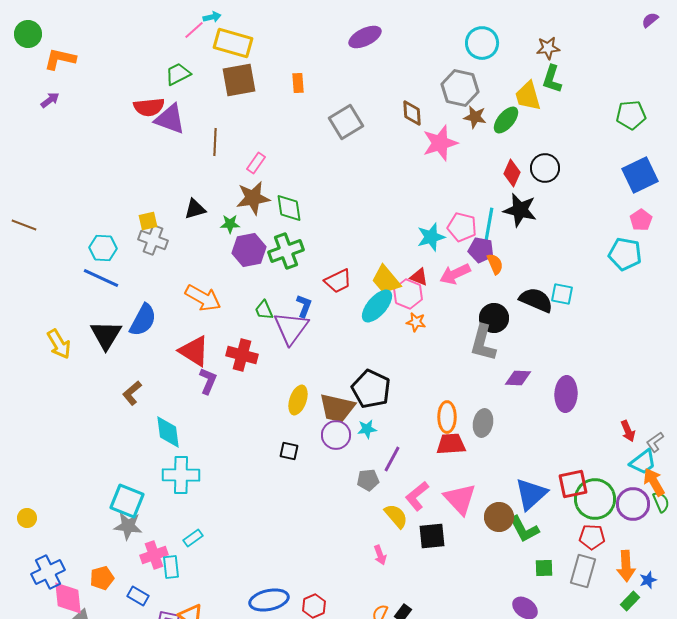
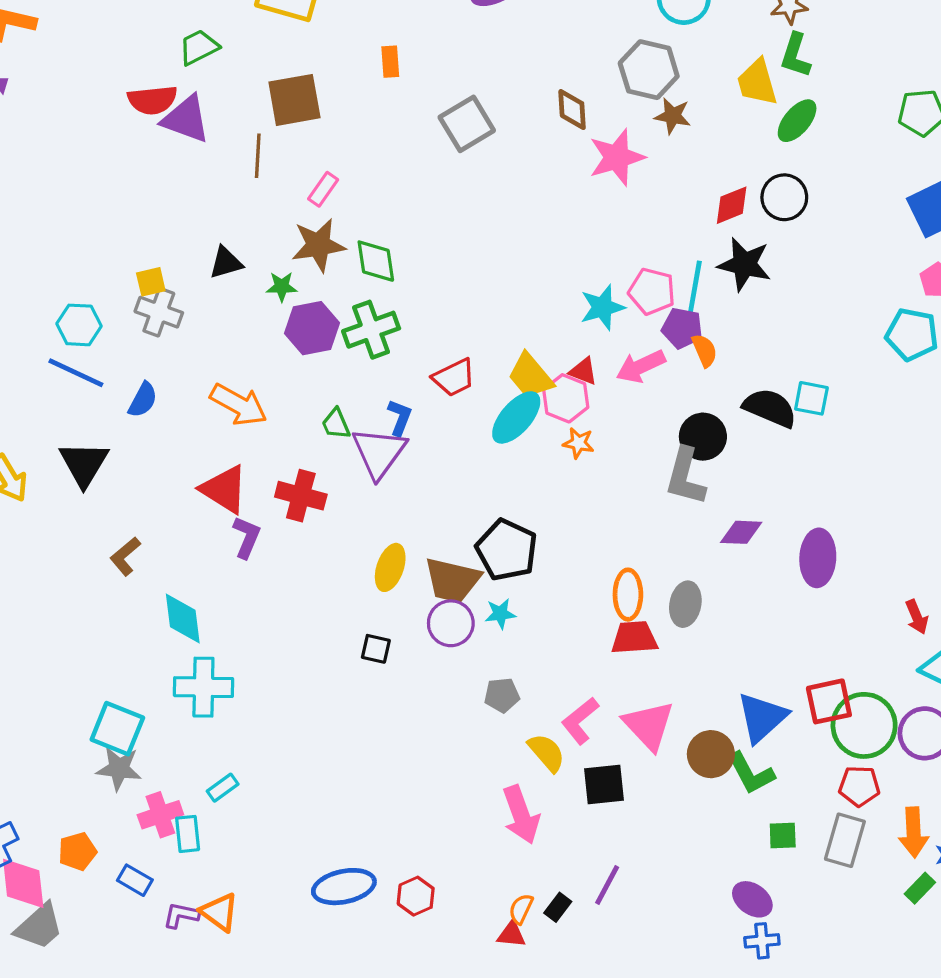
brown square: (239, 80) -> (294, 100), moved
green ellipse: (506, 120) -> (797, 121), moved
red diamond: (512, 173) -> (732, 205), turned 44
blue semicircle: (143, 320) -> (143, 400), moved, size x0.7
purple line: (392, 459) -> (607, 885), moved
pink arrow: (380, 555) -> (521, 815), size x1.8

